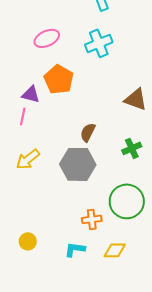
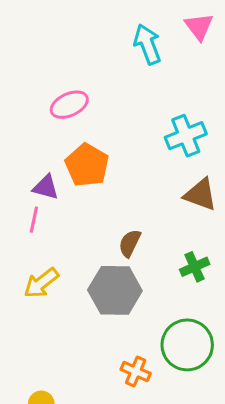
cyan cross: (99, 43) -> (186, 136), moved
orange cross: (92, 219) -> (136, 371), turned 30

